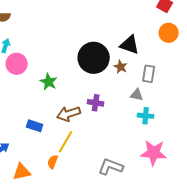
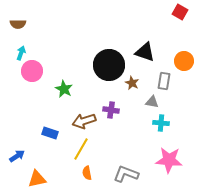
orange circle: (169, 33) -> (184, 61), moved
brown star: (121, 67) -> (132, 83), moved
orange semicircle: (53, 162) -> (87, 173), moved, turned -32

